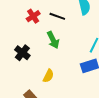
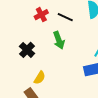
yellow semicircle: (48, 76) -> (40, 78), moved

